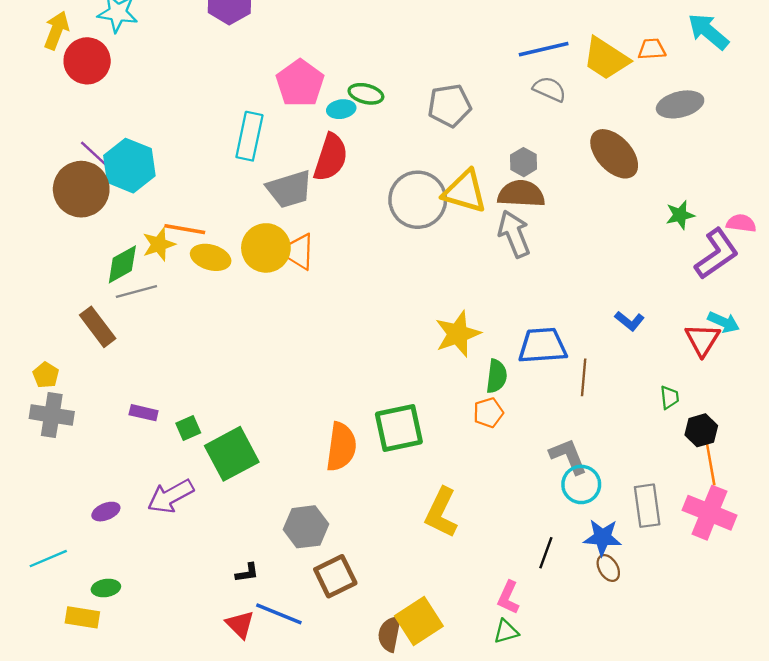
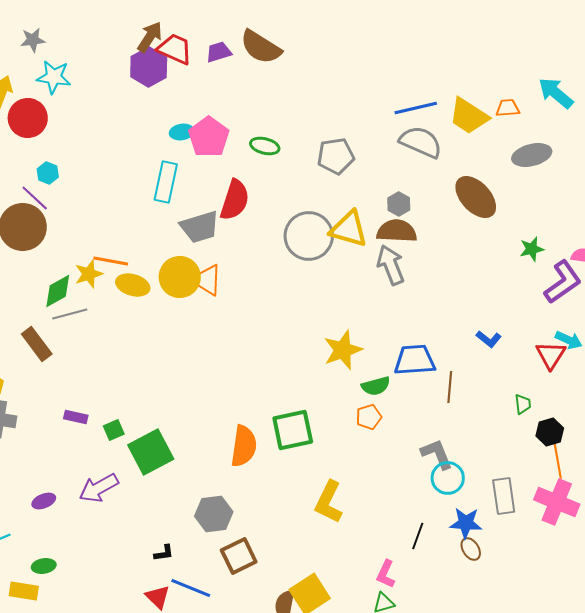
gray semicircle: (549, 89) -> (421, 142), size x1.5
cyan ellipse: (341, 109) -> (182, 132), moved
cyan hexagon: (129, 166) -> (48, 173), moved, size x0.5
green semicircle: (497, 376) -> (376, 386), turned 68

